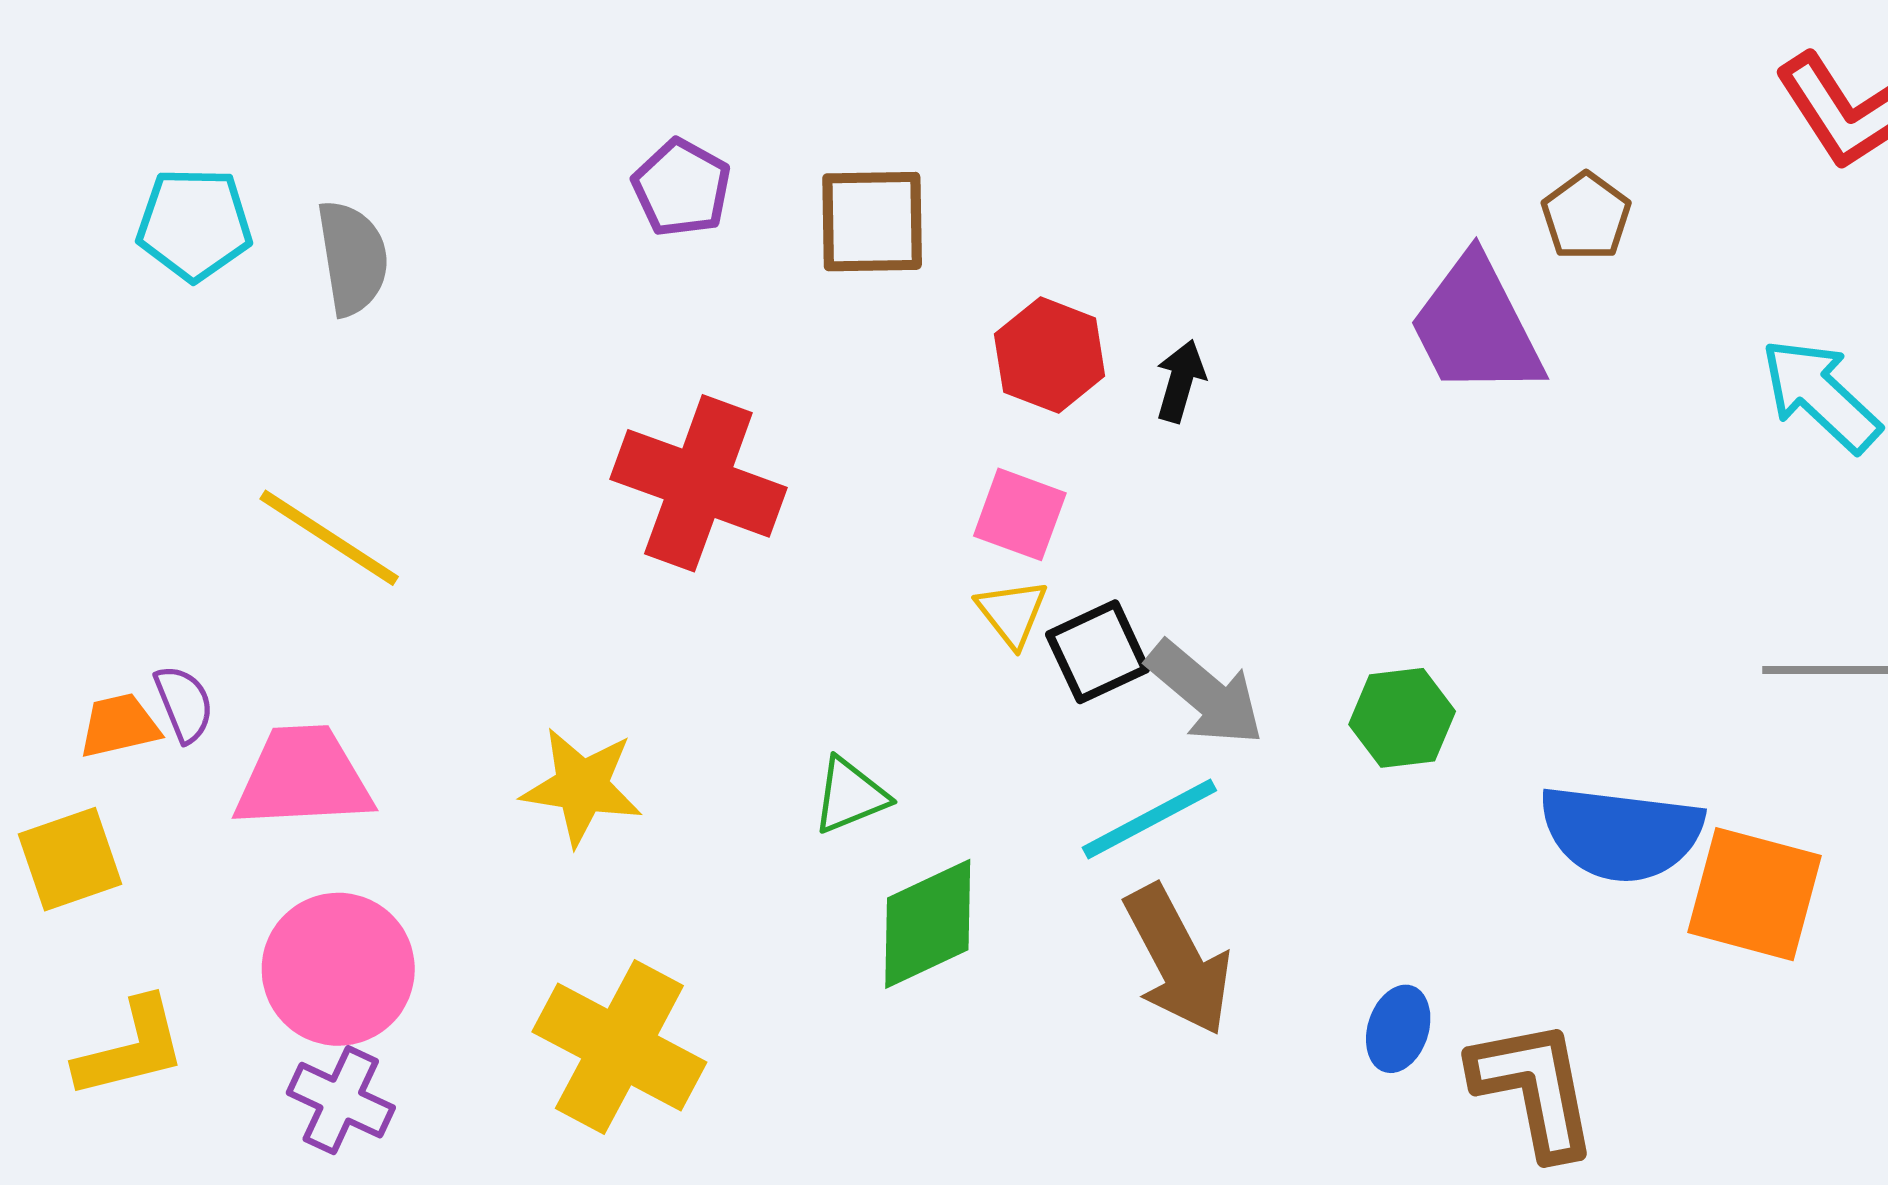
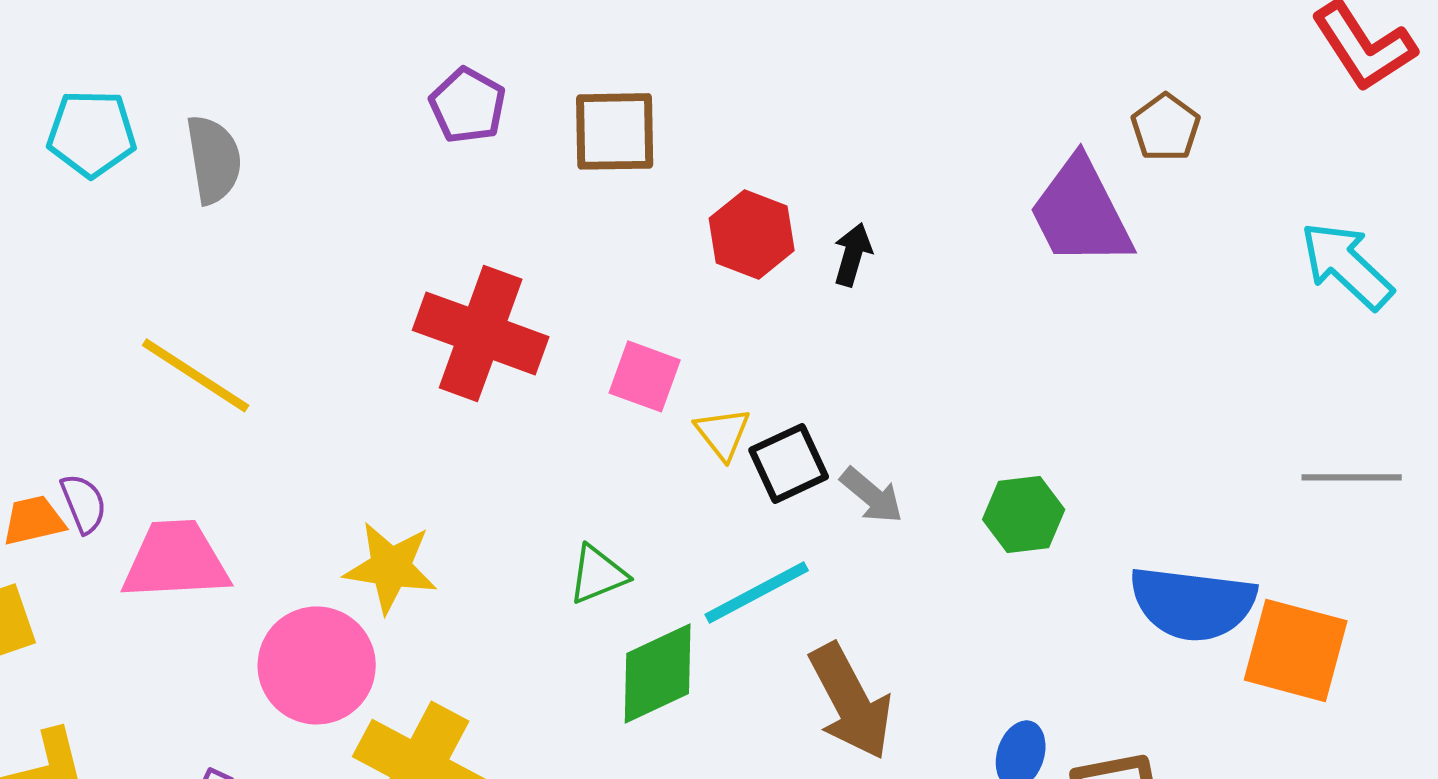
pink square: (1020, 514) -> (645, 376), moved
gray arrow: (1205, 693) -> (872, 495), size x0.7
cyan line: (1149, 819) -> (757, 592), moved
pink circle: (338, 969) -> (317, 665), moved

